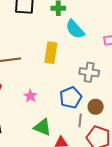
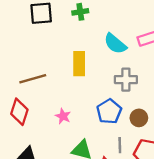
cyan semicircle: (75, 29) -> (115, 44), moved
gray line: (80, 120) -> (120, 145), moved

